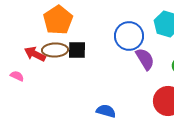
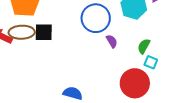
purple semicircle: (145, 59) -> (112, 41), size x0.6

